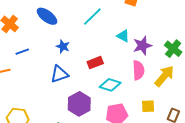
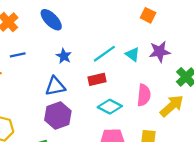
cyan line: (92, 17) -> (104, 54), moved
purple star: (142, 46) -> (160, 52), moved
purple hexagon: (79, 104) -> (58, 116), moved

